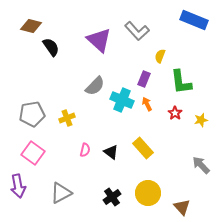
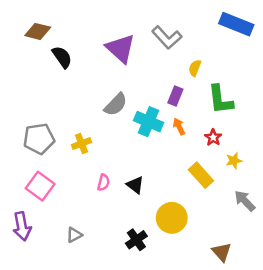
yellow star: (201, 120) -> (234, 161), moved
yellow rectangle: (143, 148) -> (201, 175), moved
gray triangle: (61, 193) -> (74, 235), size x0.6
yellow circle: (148, 193) -> (172, 218), moved

